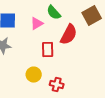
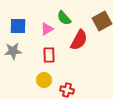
red rectangle: (48, 50) -> (49, 55), moved

